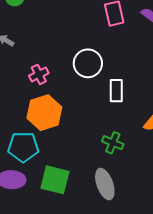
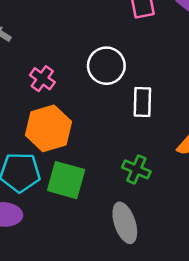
pink cross: (39, 74) -> (42, 79), turned -30
green square: (55, 180) -> (66, 180), moved

